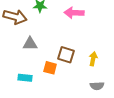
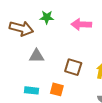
orange square: (50, 68) -> (57, 89), moved

